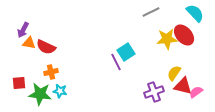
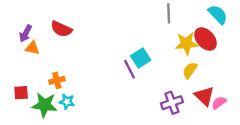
gray line: (151, 12) -> (169, 13), turned -66
red semicircle: (46, 47) -> (61, 29), moved
yellow semicircle: (174, 73) -> (190, 70), moved
red triangle: (183, 86) -> (204, 96), turned 30

